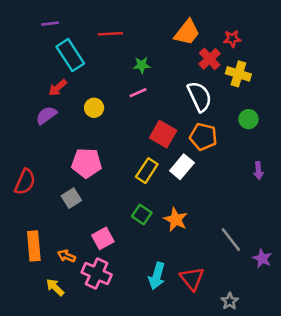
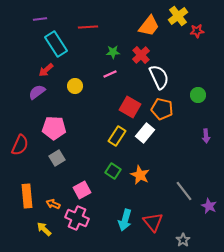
red star: (232, 39) -> (197, 31), moved
red cross: (210, 59) -> (141, 55), moved
yellow cross: (238, 74) -> (178, 16), moved, turned 36
pink pentagon: (87, 163) -> (54, 128), moved

